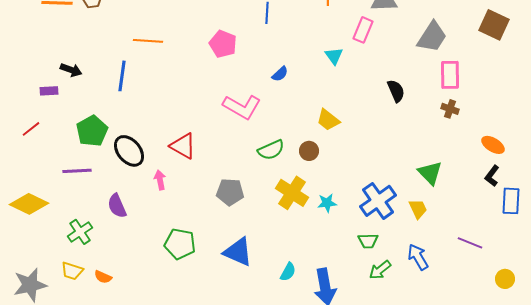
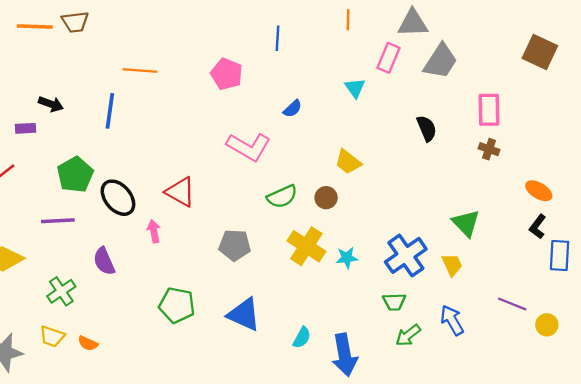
gray trapezoid: (432, 37) -> (440, 61), moved
yellow circle: (505, 279) -> (547, 325), moved

